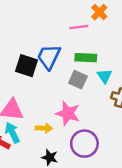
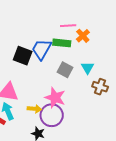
orange cross: (99, 12) -> (83, 36), moved
green rectangle: (86, 58) -> (62, 43), moved
purple circle: (84, 144) -> (52, 115), moved

